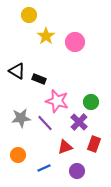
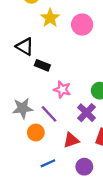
black triangle: (17, 71) -> (25, 47), moved
pink star: (57, 101) -> (62, 90), size x0.7
orange circle: (18, 155) -> (36, 133), moved

